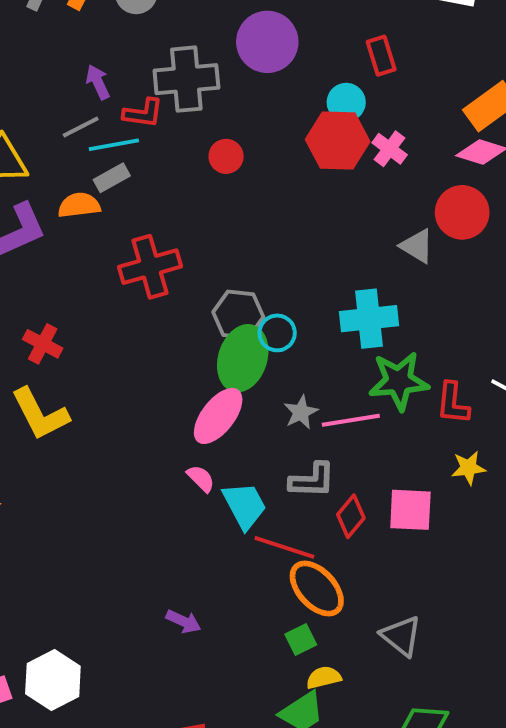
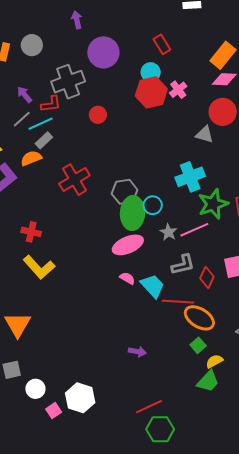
pink cross: (390, 149) -> (178, 90), turned 30
cyan circle: (277, 333) -> (153, 205), moved
pink ellipse: (218, 416) -> (128, 245), turned 44

